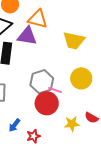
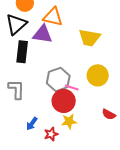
yellow star: (72, 124) -> (69, 121), moved

